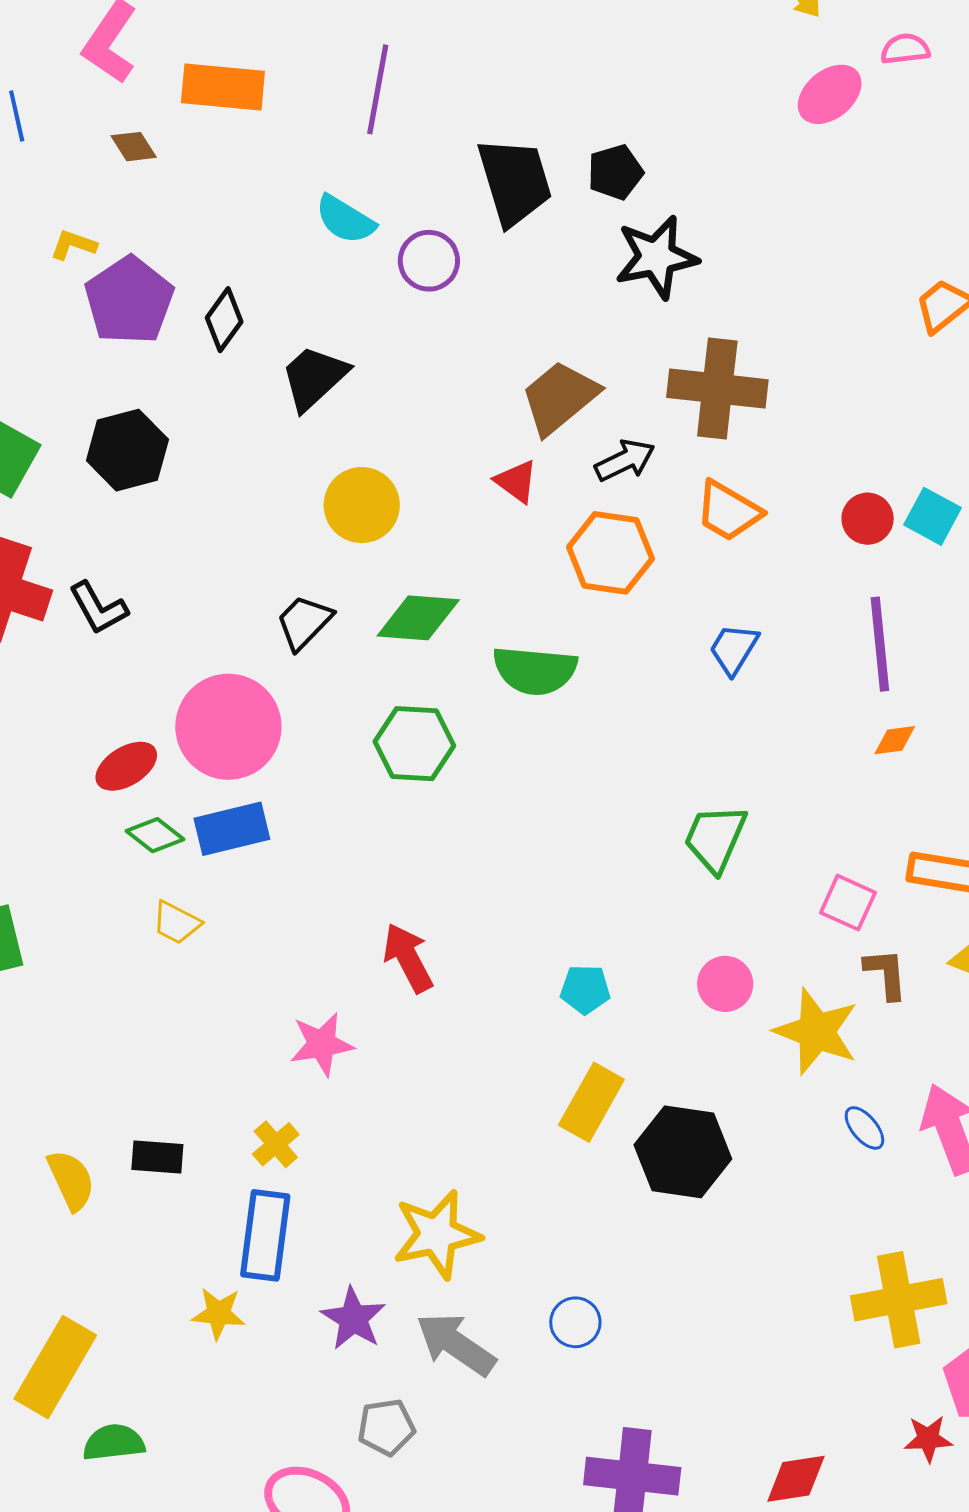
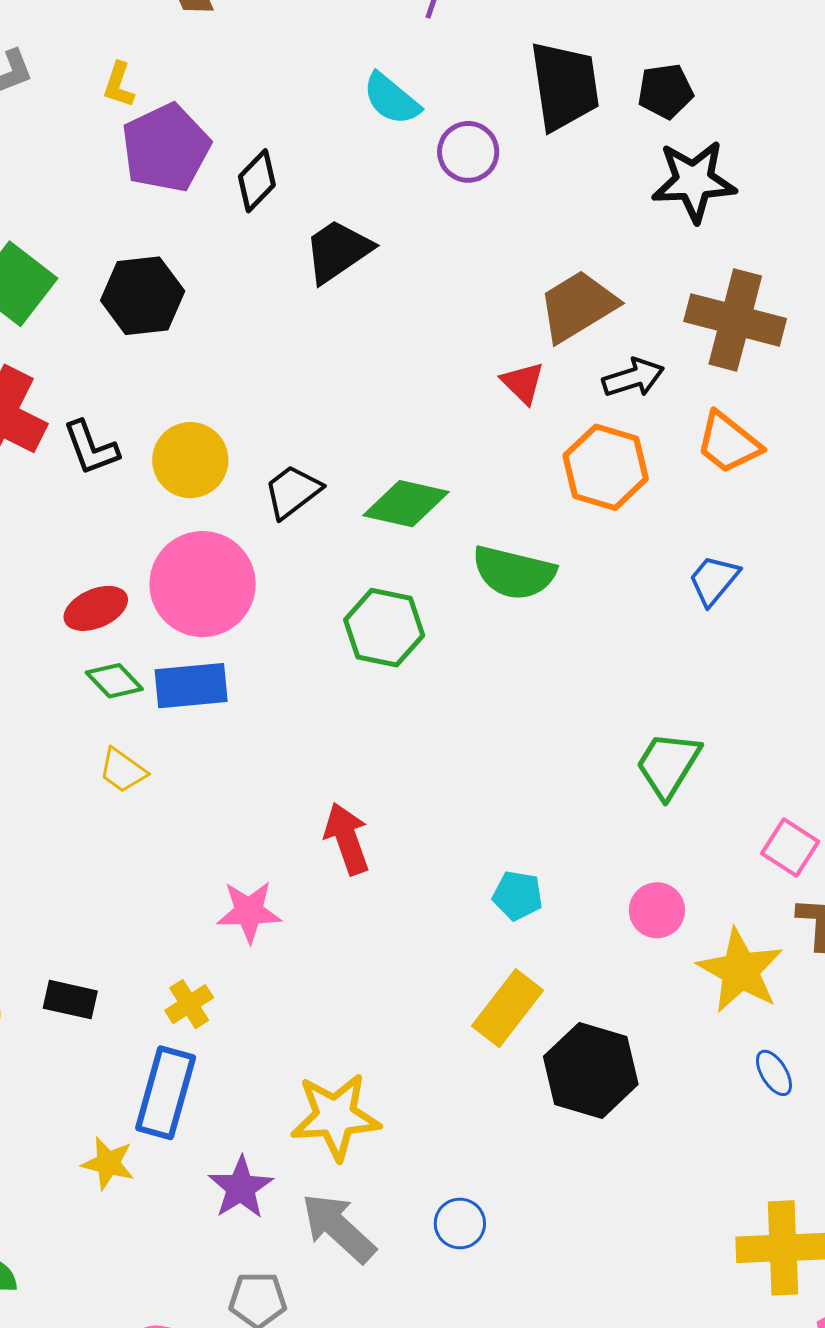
yellow L-shape: (73, 245) -> (119, 85), turned -99
yellow circle: (362, 505) -> (190, 460), moved

